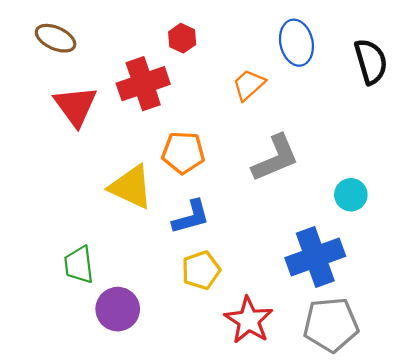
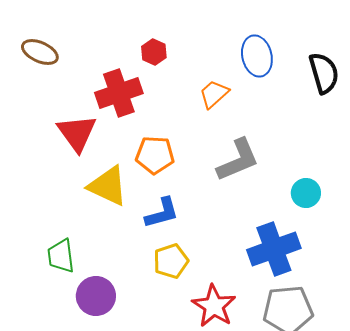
red triangle: (75, 106) -> (77, 133), moved

